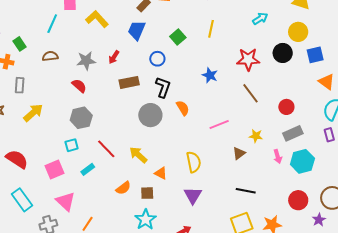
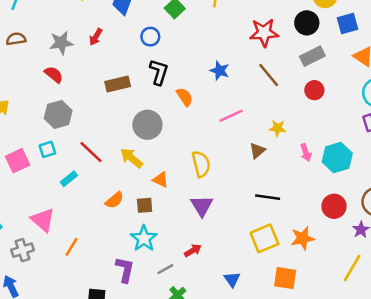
blue star: (210, 75) -> (220, 71), moved
brown rectangle: (129, 82) -> (118, 84), moved
gray circle: (150, 115) -> (147, 125), moved
gray rectangle: (293, 133) -> (312, 56), moved
pink square: (54, 170) -> (18, 161), moved

